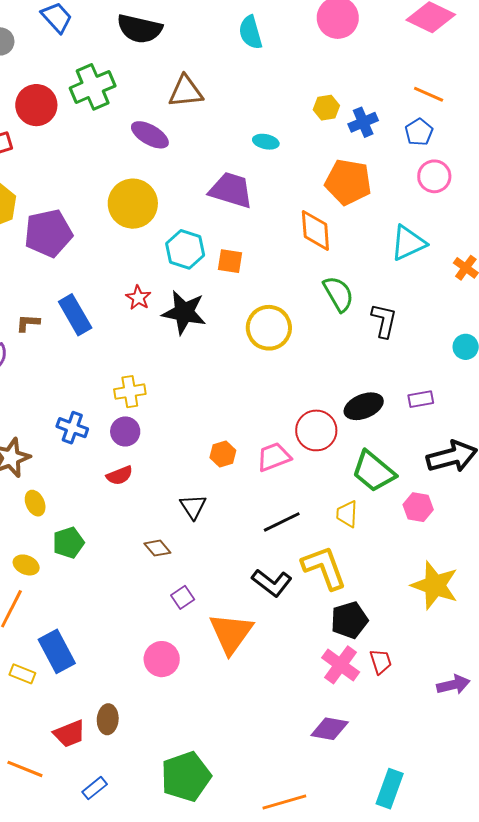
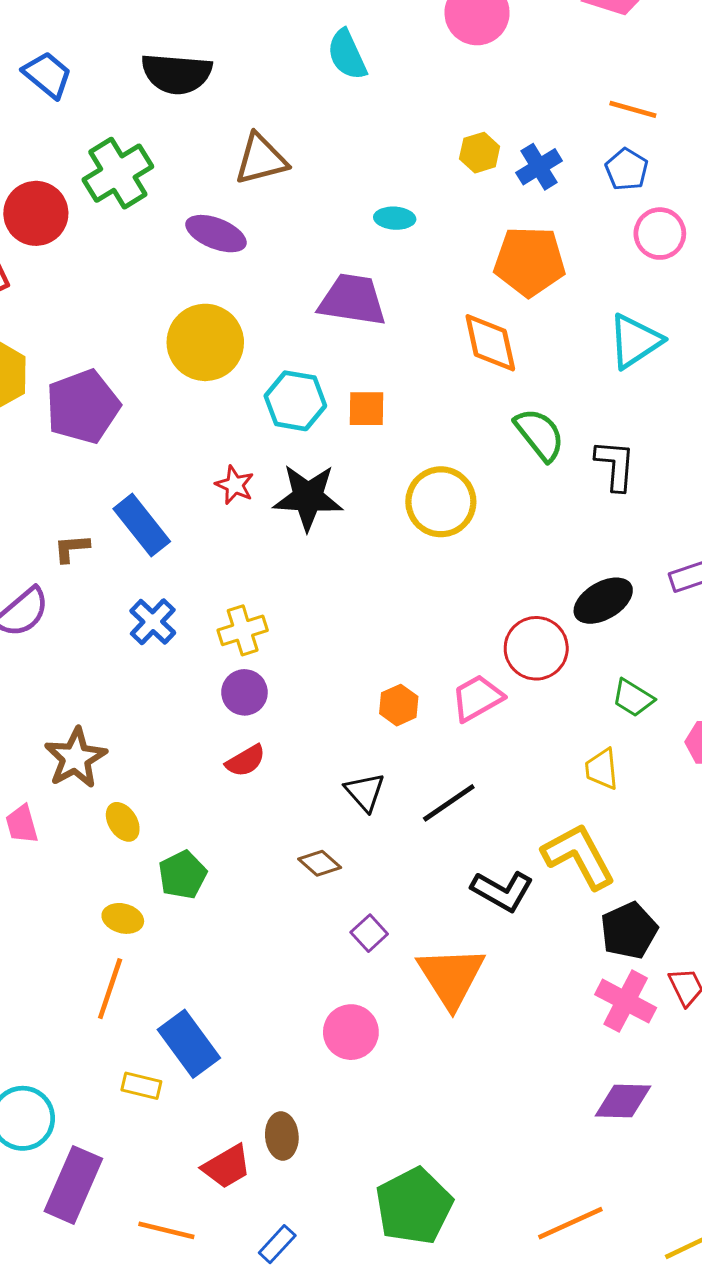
blue cross: (72, 428) -> (153, 622), moved, turned 32
green trapezoid: (374, 471) -> (633, 698), size x0.6
black line: (282, 522) -> (449, 803), moved

